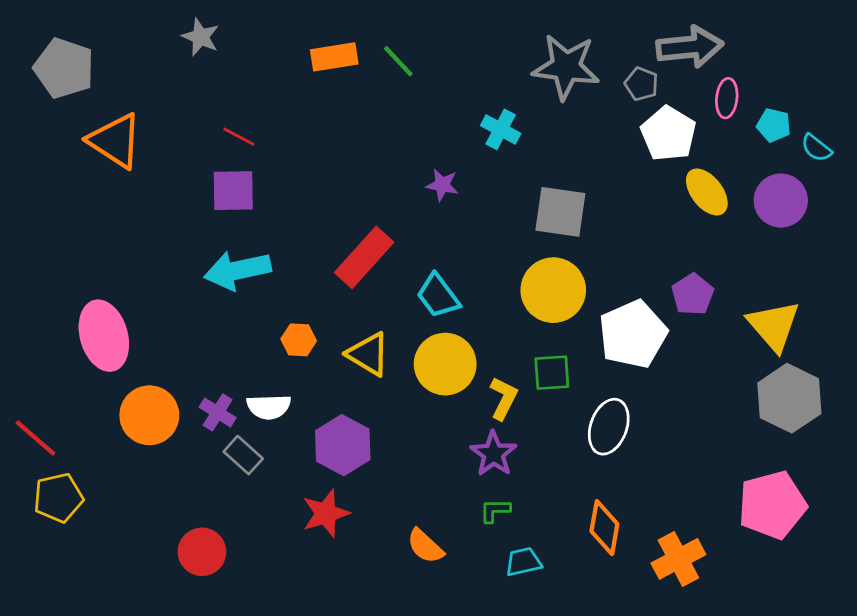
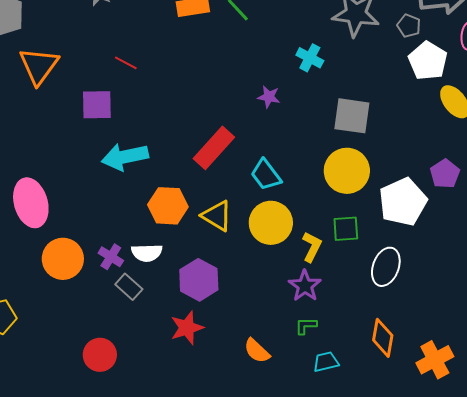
orange triangle: (115, 141) -> (39, 66), turned 33
purple square: (233, 191) -> (97, 105), moved
orange hexagon: (299, 340) -> (168, 206), size x1.6

